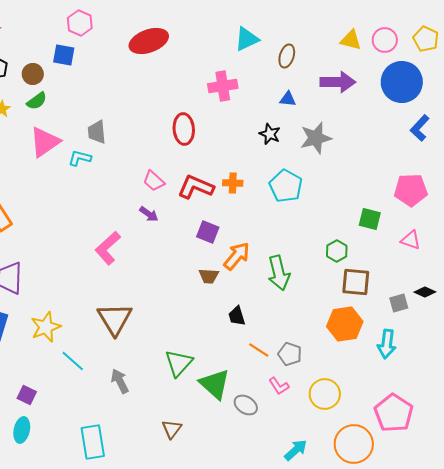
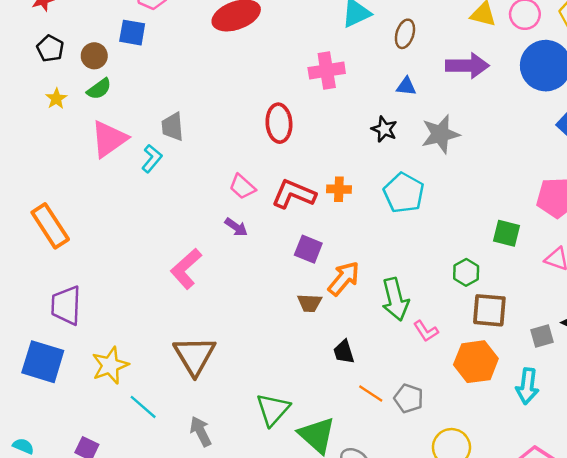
cyan L-shape: (80, 158) -> (152, 159), turned 115
pink L-shape: (279, 386) -> (426, 331), moved

